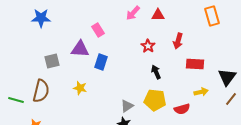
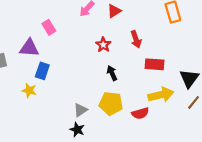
red triangle: (158, 15) -> (114, 11), turned -32
red arrow: (178, 41) -> (136, 39), turned -35
blue rectangle: (101, 62) -> (42, 71), moved
yellow arrow: (201, 92) -> (161, 95), size x1.6

